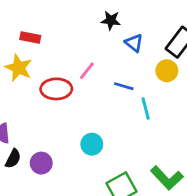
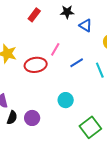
red rectangle: (30, 38) -> (34, 15), moved, turned -56
blue line: (124, 86) -> (77, 63), moved, turned -40

